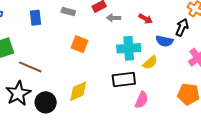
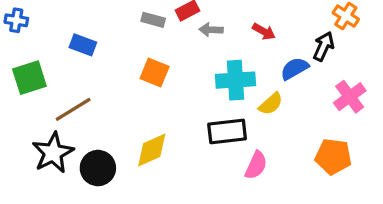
gray rectangle: (68, 12) -> (153, 20), moved
blue rectangle: (35, 18) -> (83, 45), moved, turned -63
blue semicircle: (164, 41) -> (295, 69), turned 138
brown line: (30, 67) -> (73, 109), turned -55

